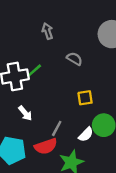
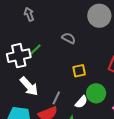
gray arrow: (47, 31) -> (29, 14), moved
white arrow: (25, 113) -> (29, 86), size x1.5

